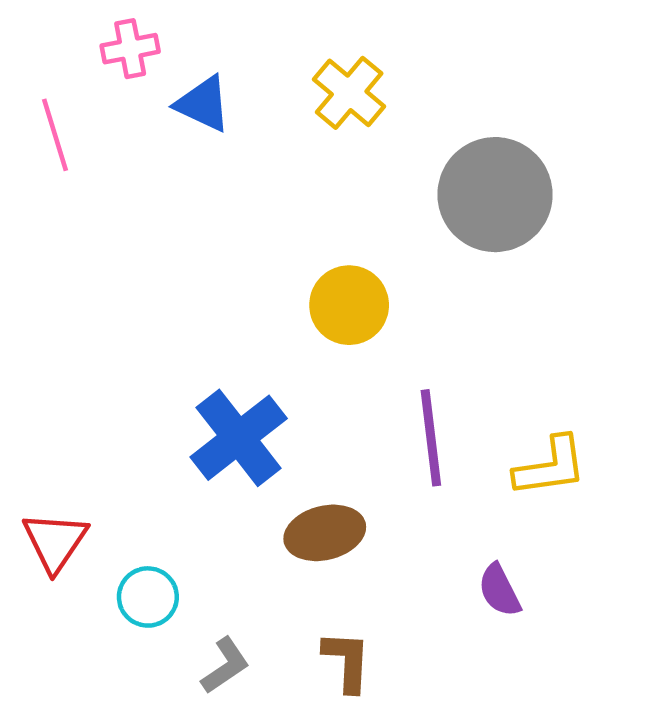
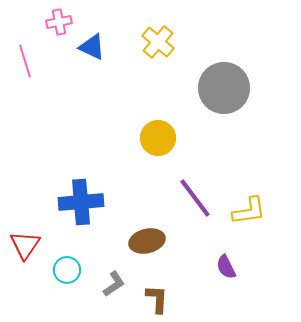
blue cross: (239, 438) -> (81, 202), moved, turned 33
purple line: (431, 438) -> (195, 198), turned -30
gray L-shape: (225, 666) -> (114, 284), moved

